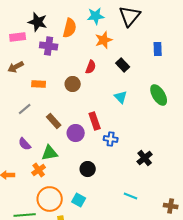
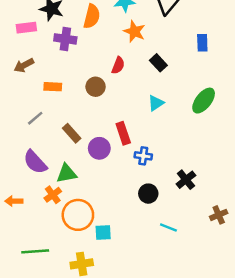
orange star: (104, 40) -> (134, 31), turned -30
green ellipse: (159, 95) -> (204, 101), turned 70
cyan triangle: (121, 97) -> (156, 103), turned 40
purple semicircle: (25, 144) -> (35, 162), size x1.5
black circle: (88, 169) -> (148, 194), moved
orange circle: (50, 199) -> (78, 215), moved
cyan square: (79, 200) -> (103, 232), turned -32
brown cross: (171, 206) -> (219, 215), moved, turned -32

